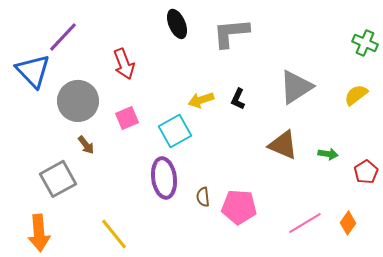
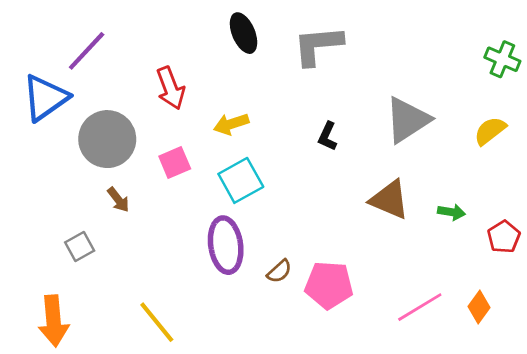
blue triangle: (33, 71) -> (45, 98), turned 39
yellow arrow: (201, 100) -> (231, 124), moved
gray square: (58, 179) -> (80, 246), size x0.6
brown semicircle: (203, 197) -> (279, 271), turned -126

